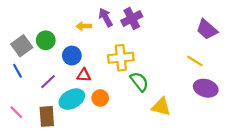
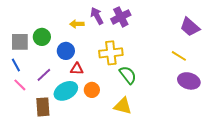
gray square: (22, 46) -> (20, 42), turned 36
yellow triangle: (161, 107) -> (123, 106), moved
pink line: (16, 112) -> (20, 85), moved

